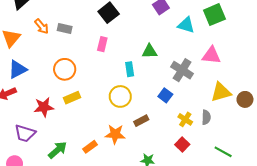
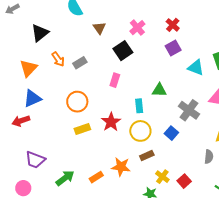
gray rectangle: (65, 28) -> (80, 63), turned -48
yellow circle: (120, 96) -> (140, 131), moved
red star: (44, 107) -> (111, 122), moved, turned -30
yellow cross: (185, 119) -> (162, 177), moved

